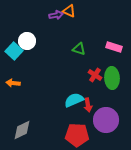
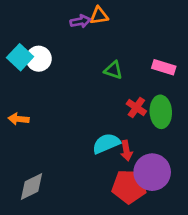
orange triangle: (69, 11) -> (99, 16), turned -32
cyan square: (14, 51) -> (20, 57), moved
red pentagon: (77, 135) -> (129, 186), moved

